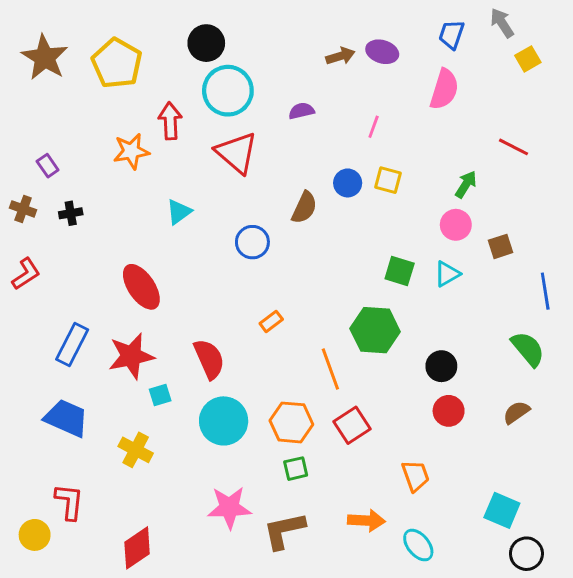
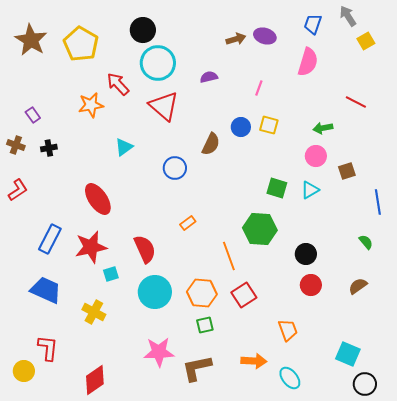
red arrow: (170, 121) -> (118, 84), turned -40
green arrow: (466, 184) -> (323, 128), turned -132
green semicircle: (528, 349) -> (366, 242), size x0.6

